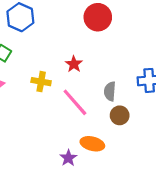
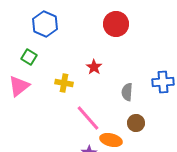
pink line: (75, 102) -> (88, 118), moved
brown circle: (120, 115) -> (136, 123), moved

